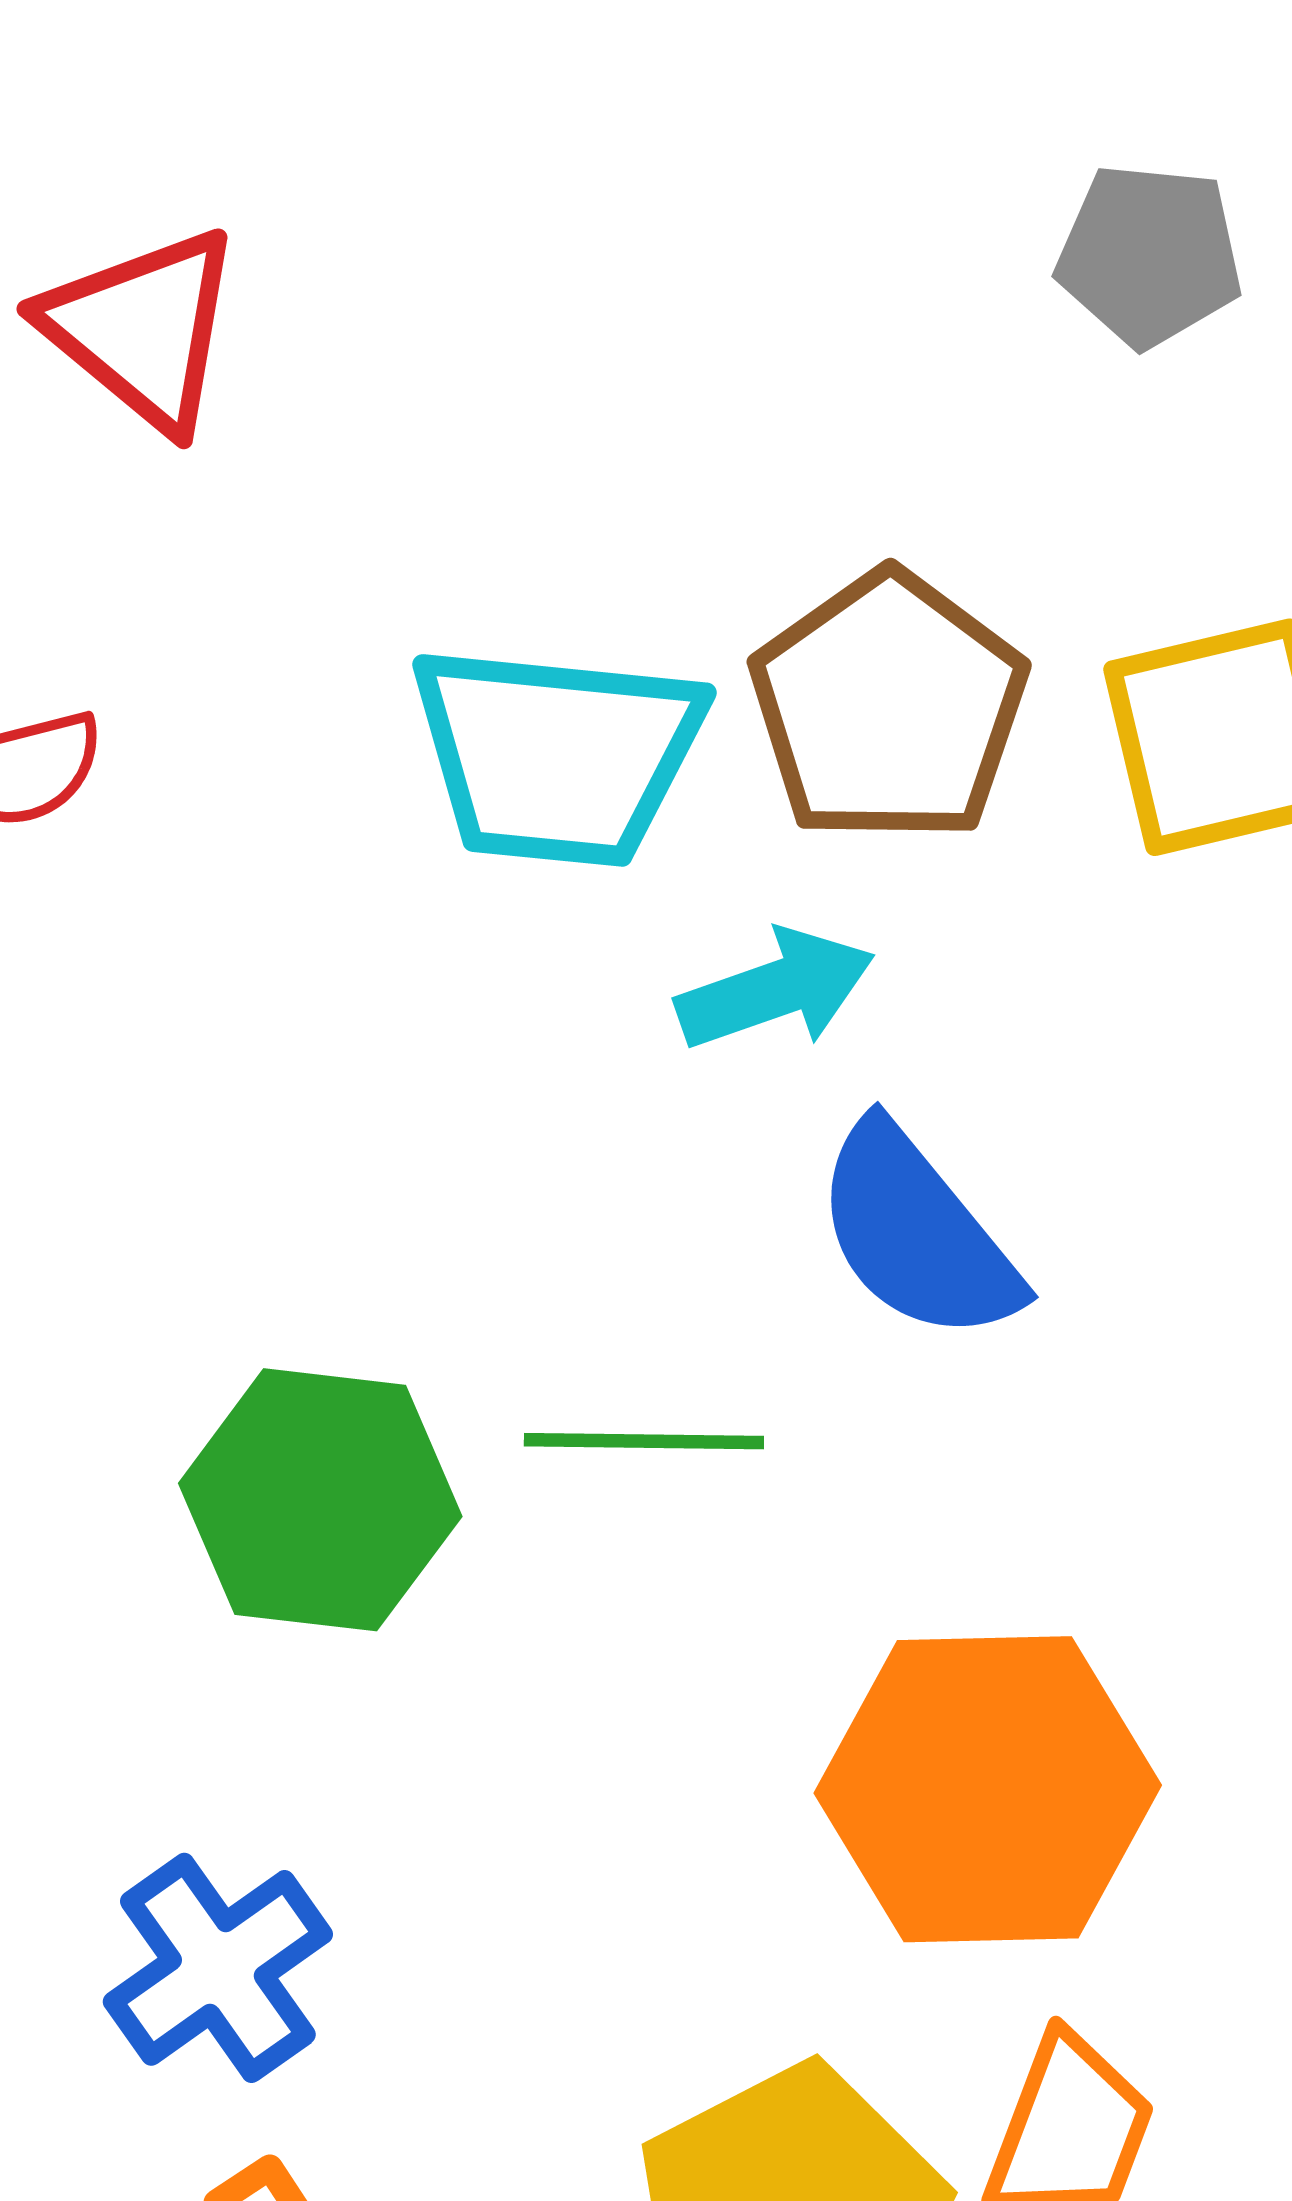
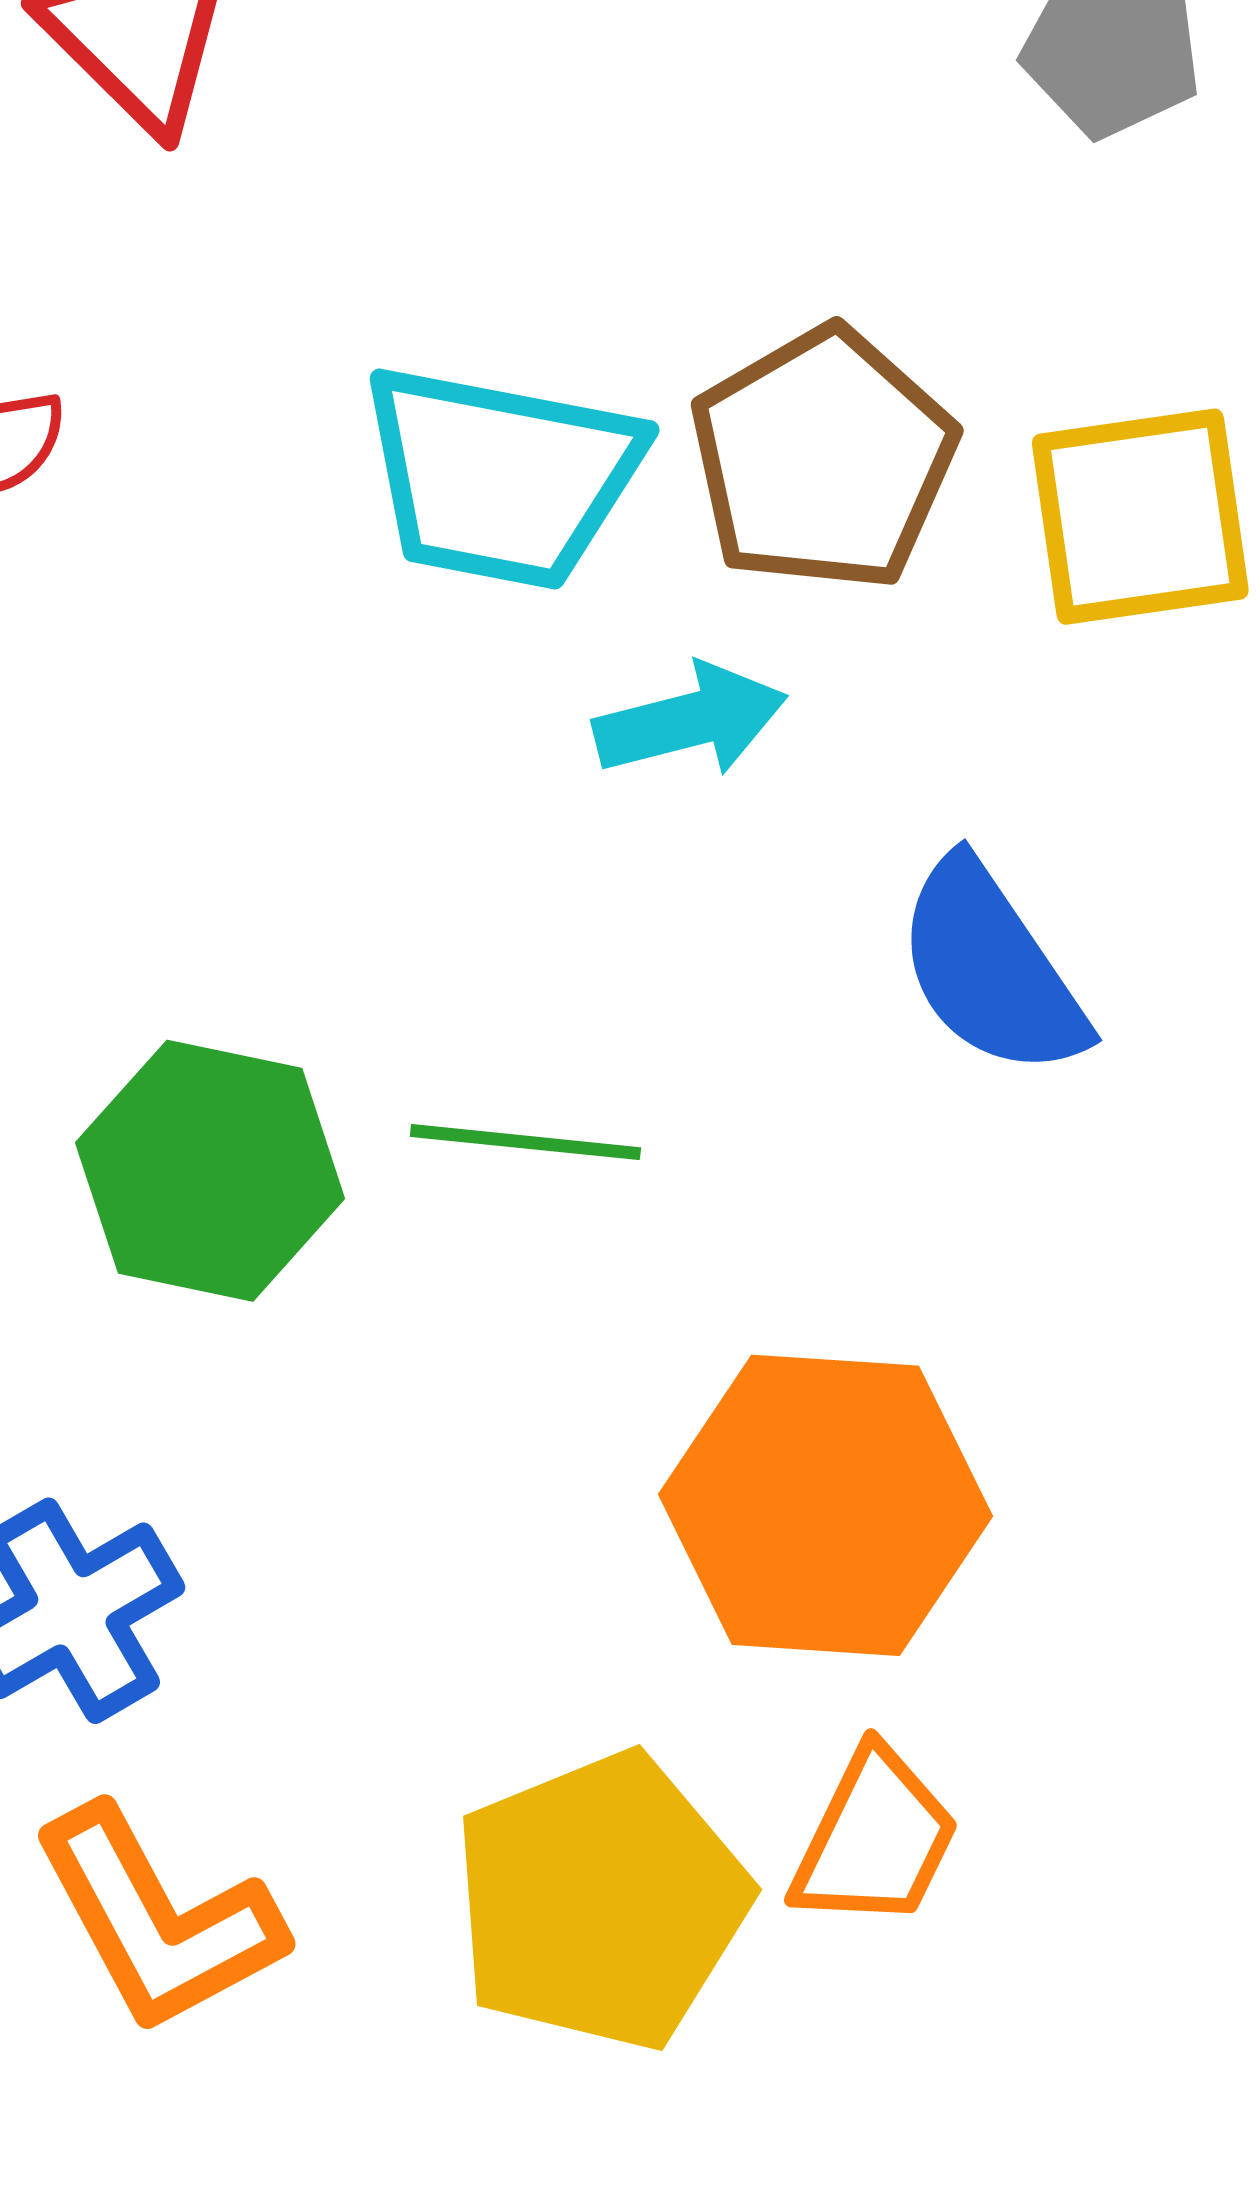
blue semicircle: (917, 1233) -> (991, 969), moved

